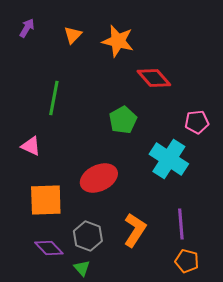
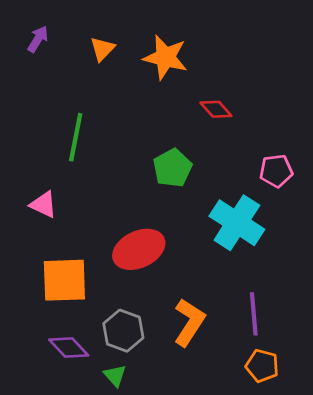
red diamond: (154, 78) -> (216, 109), size x0.7

